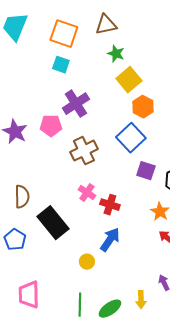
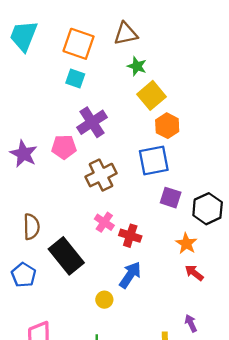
blue square: (131, 138) -> (154, 160), turned 32

